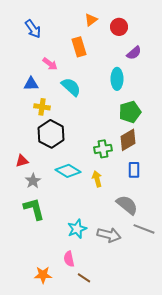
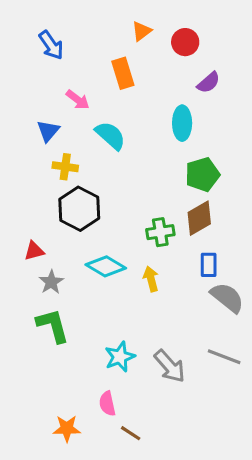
blue triangle: (31, 84) -> (48, 131), turned -49
gray semicircle: (127, 205) -> (227, 298), moved
gray arrow: (109, 235) -> (170, 366), turned 35

